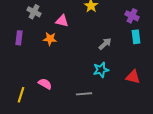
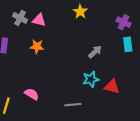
pink triangle: (62, 21) -> (39, 20), moved
red triangle: (133, 77) -> (112, 87), moved

